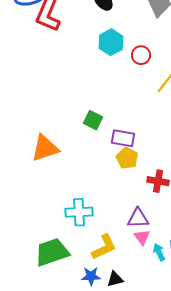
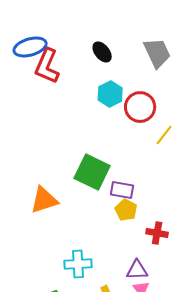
red circle: (141, 55) -> (140, 107), size x1.6
green square: (93, 120) -> (92, 172), size x1.8

